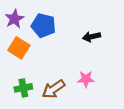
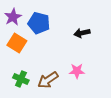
green cross: (23, 88) -> (21, 79), turned 35

